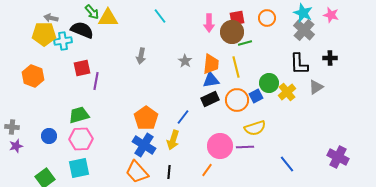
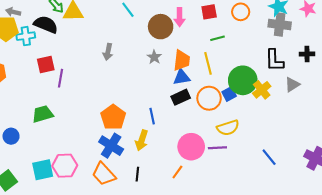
gray cross: (304, 30) -> (280, 25), turned -35
brown circle: (232, 32) -> (161, 27), moved
green circle: (269, 83) -> (243, 80), size x1.4
blue line: (183, 117) -> (152, 116), turned -49
pink hexagon: (81, 139) -> (65, 166), moved
blue line: (287, 164) -> (269, 157), moved

